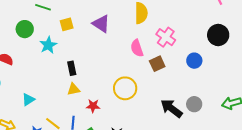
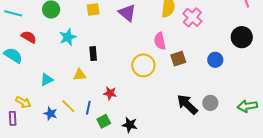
pink cross: (166, 37) -> (192, 17), moved
cyan star: (48, 45) -> (68, 37), moved
yellow circle: (125, 88) -> (143, 65), moved
yellow triangle: (74, 89) -> (80, 75), moved

